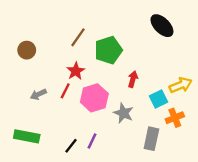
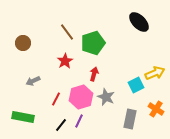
brown line: (78, 37) -> (67, 32), turned -72
red arrow: (133, 79) -> (94, 74), moved
red line: (65, 91) -> (56, 99), moved
pink hexagon: (94, 98) -> (81, 97), moved
orange cross: (175, 118) -> (156, 109), moved, turned -35

